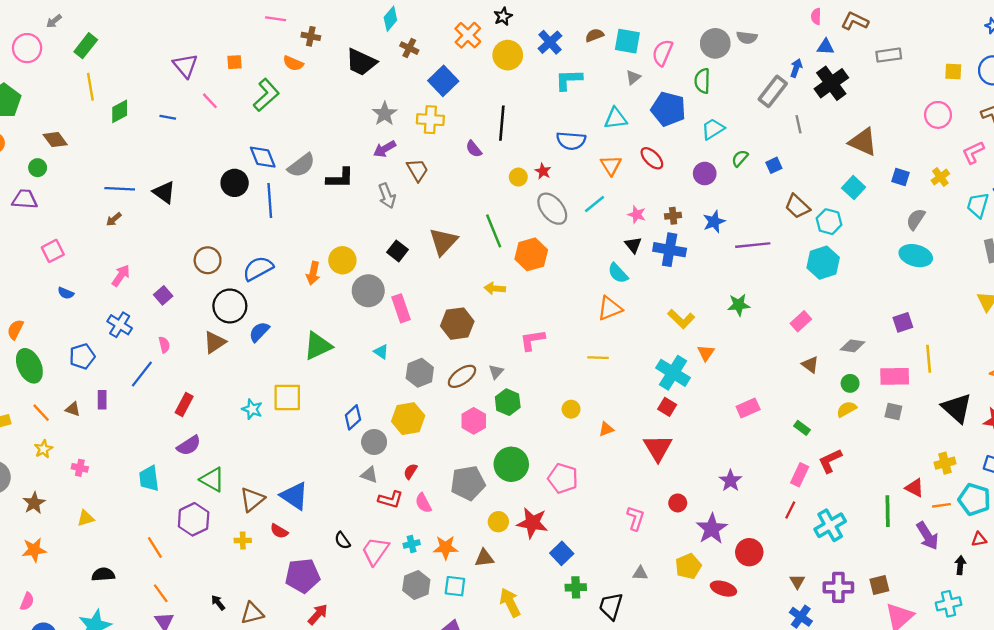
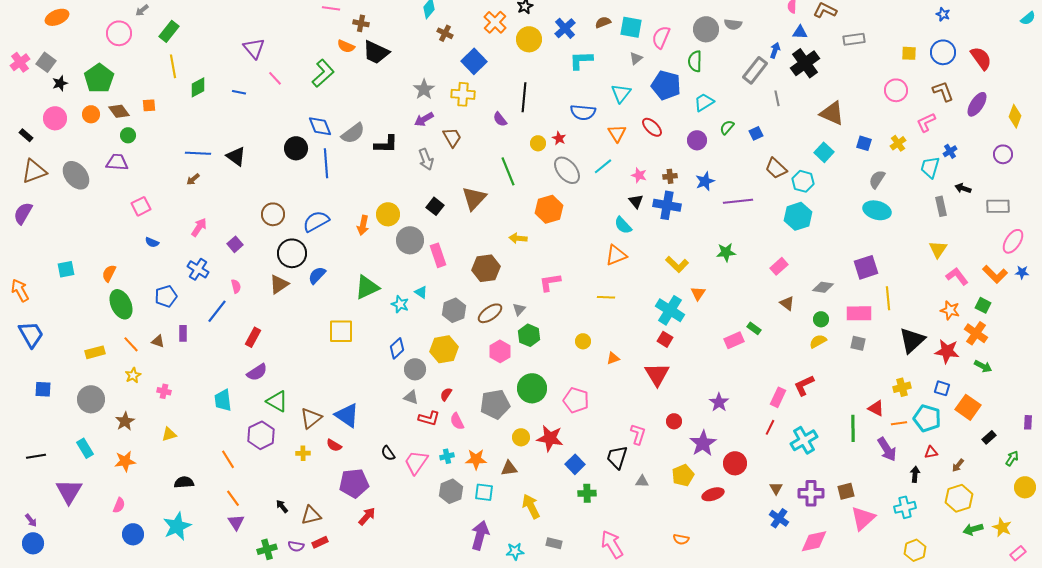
orange square: (235, 62) -> (149, 105), moved
black trapezoid: (361, 62) -> (376, 52), moved
cyan triangle: (616, 118) -> (621, 93), turned -45
brown diamond: (55, 140) -> (119, 111), moved
green line: (494, 231) -> (508, 171), moved
purple square: (903, 322) -> (866, 267), size x1.4
black triangle: (957, 408) -> (912, 340), turned 36
cyan star: (252, 409) -> (400, 304), moved
green rectangle: (802, 428) -> (754, 328), moved
red ellipse: (723, 589) -> (713, 494), turned -35
black trapezoid: (611, 606) -> (617, 457), moved

